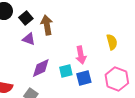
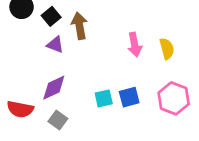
pink arrow: (81, 55) -> (135, 45), moved
purple diamond: (41, 68) -> (54, 88), moved
cyan square: (66, 71) -> (104, 98), moved

